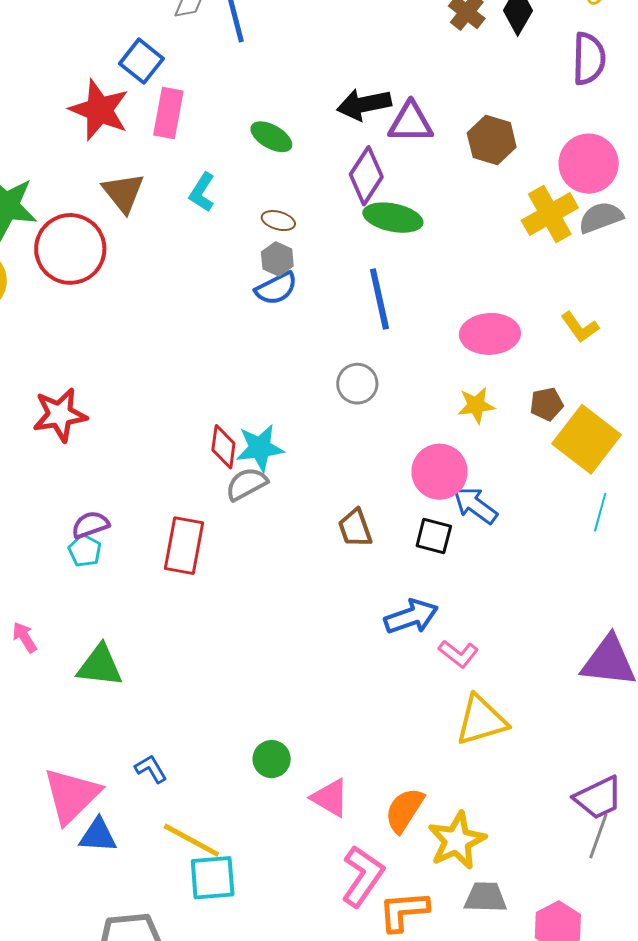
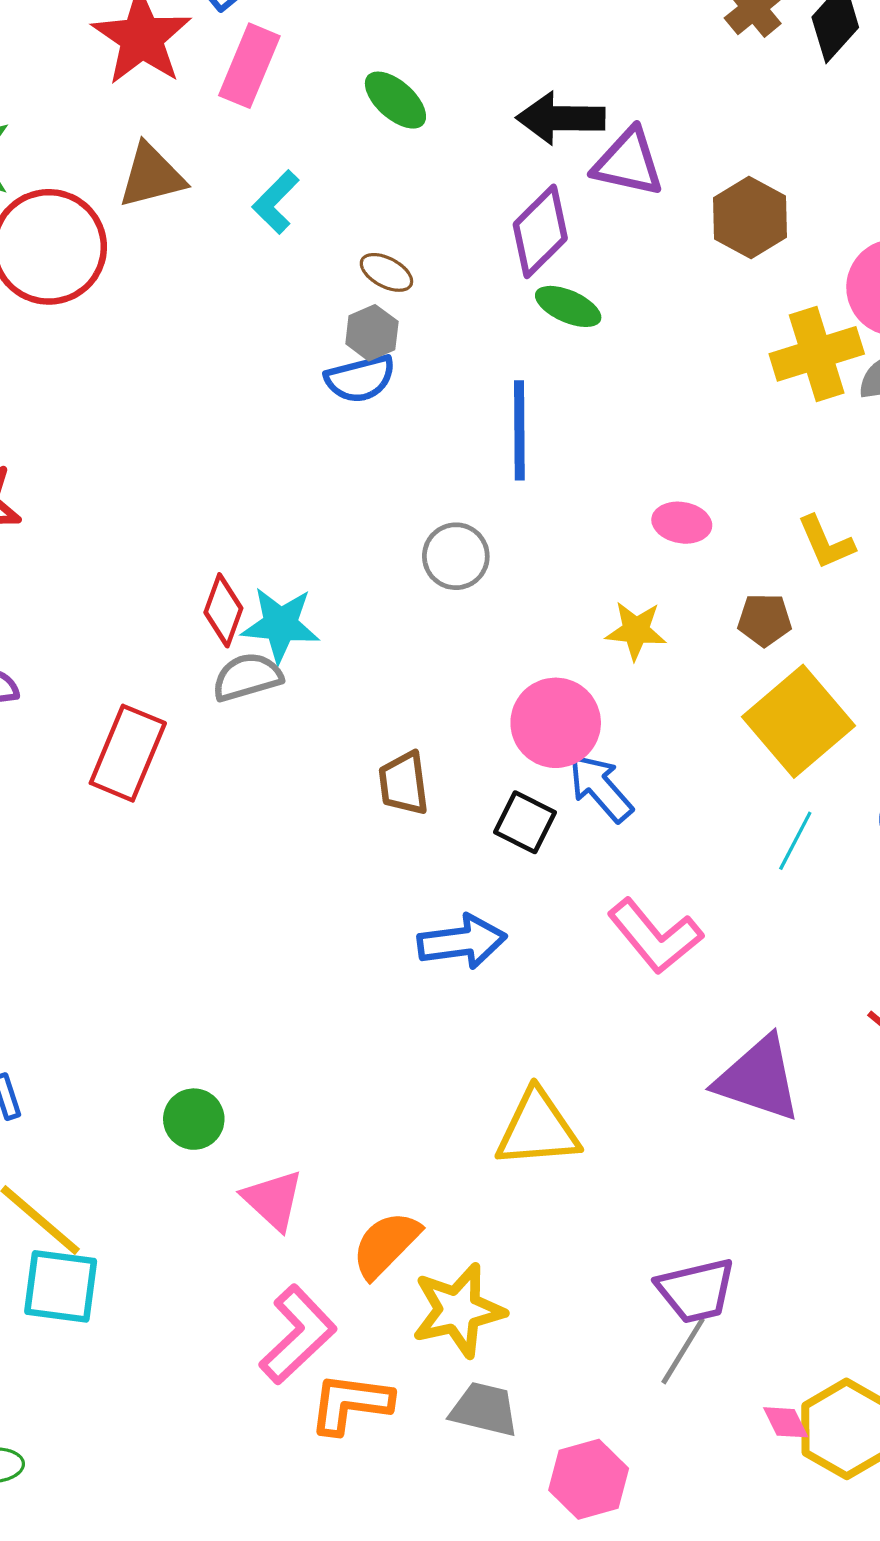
green ellipse: (271, 137) -> (395, 100), moved
brown triangle: (123, 193) -> (152, 176), turned 42
green ellipse: (393, 218) -> (568, 306), size x0.7
pink ellipse: (490, 334) -> (682, 523), size x0.6
brown pentagon: (547, 404) -> (765, 620), moved
pink L-shape: (458, 654) -> (655, 936), moved, size x1.5

